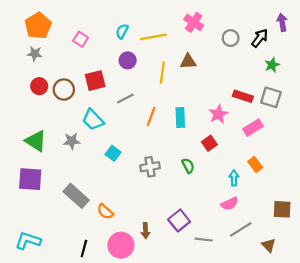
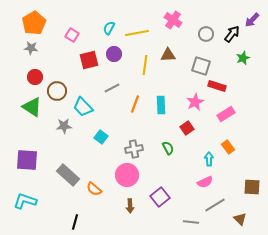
purple arrow: (282, 22) -> (252, 20), turned -126
red square: (95, 81) -> (89, 60), moved
brown circle: (64, 90) -> (57, 91), moved
gray square: (271, 97) -> (201, 66), moved
green triangle: (36, 141) -> (32, 107), moved
gray line: (204, 240) -> (191, 222), moved
cyan L-shape: (28, 241) -> (25, 201), moved
pink circle: (121, 245) -> (127, 175), moved

